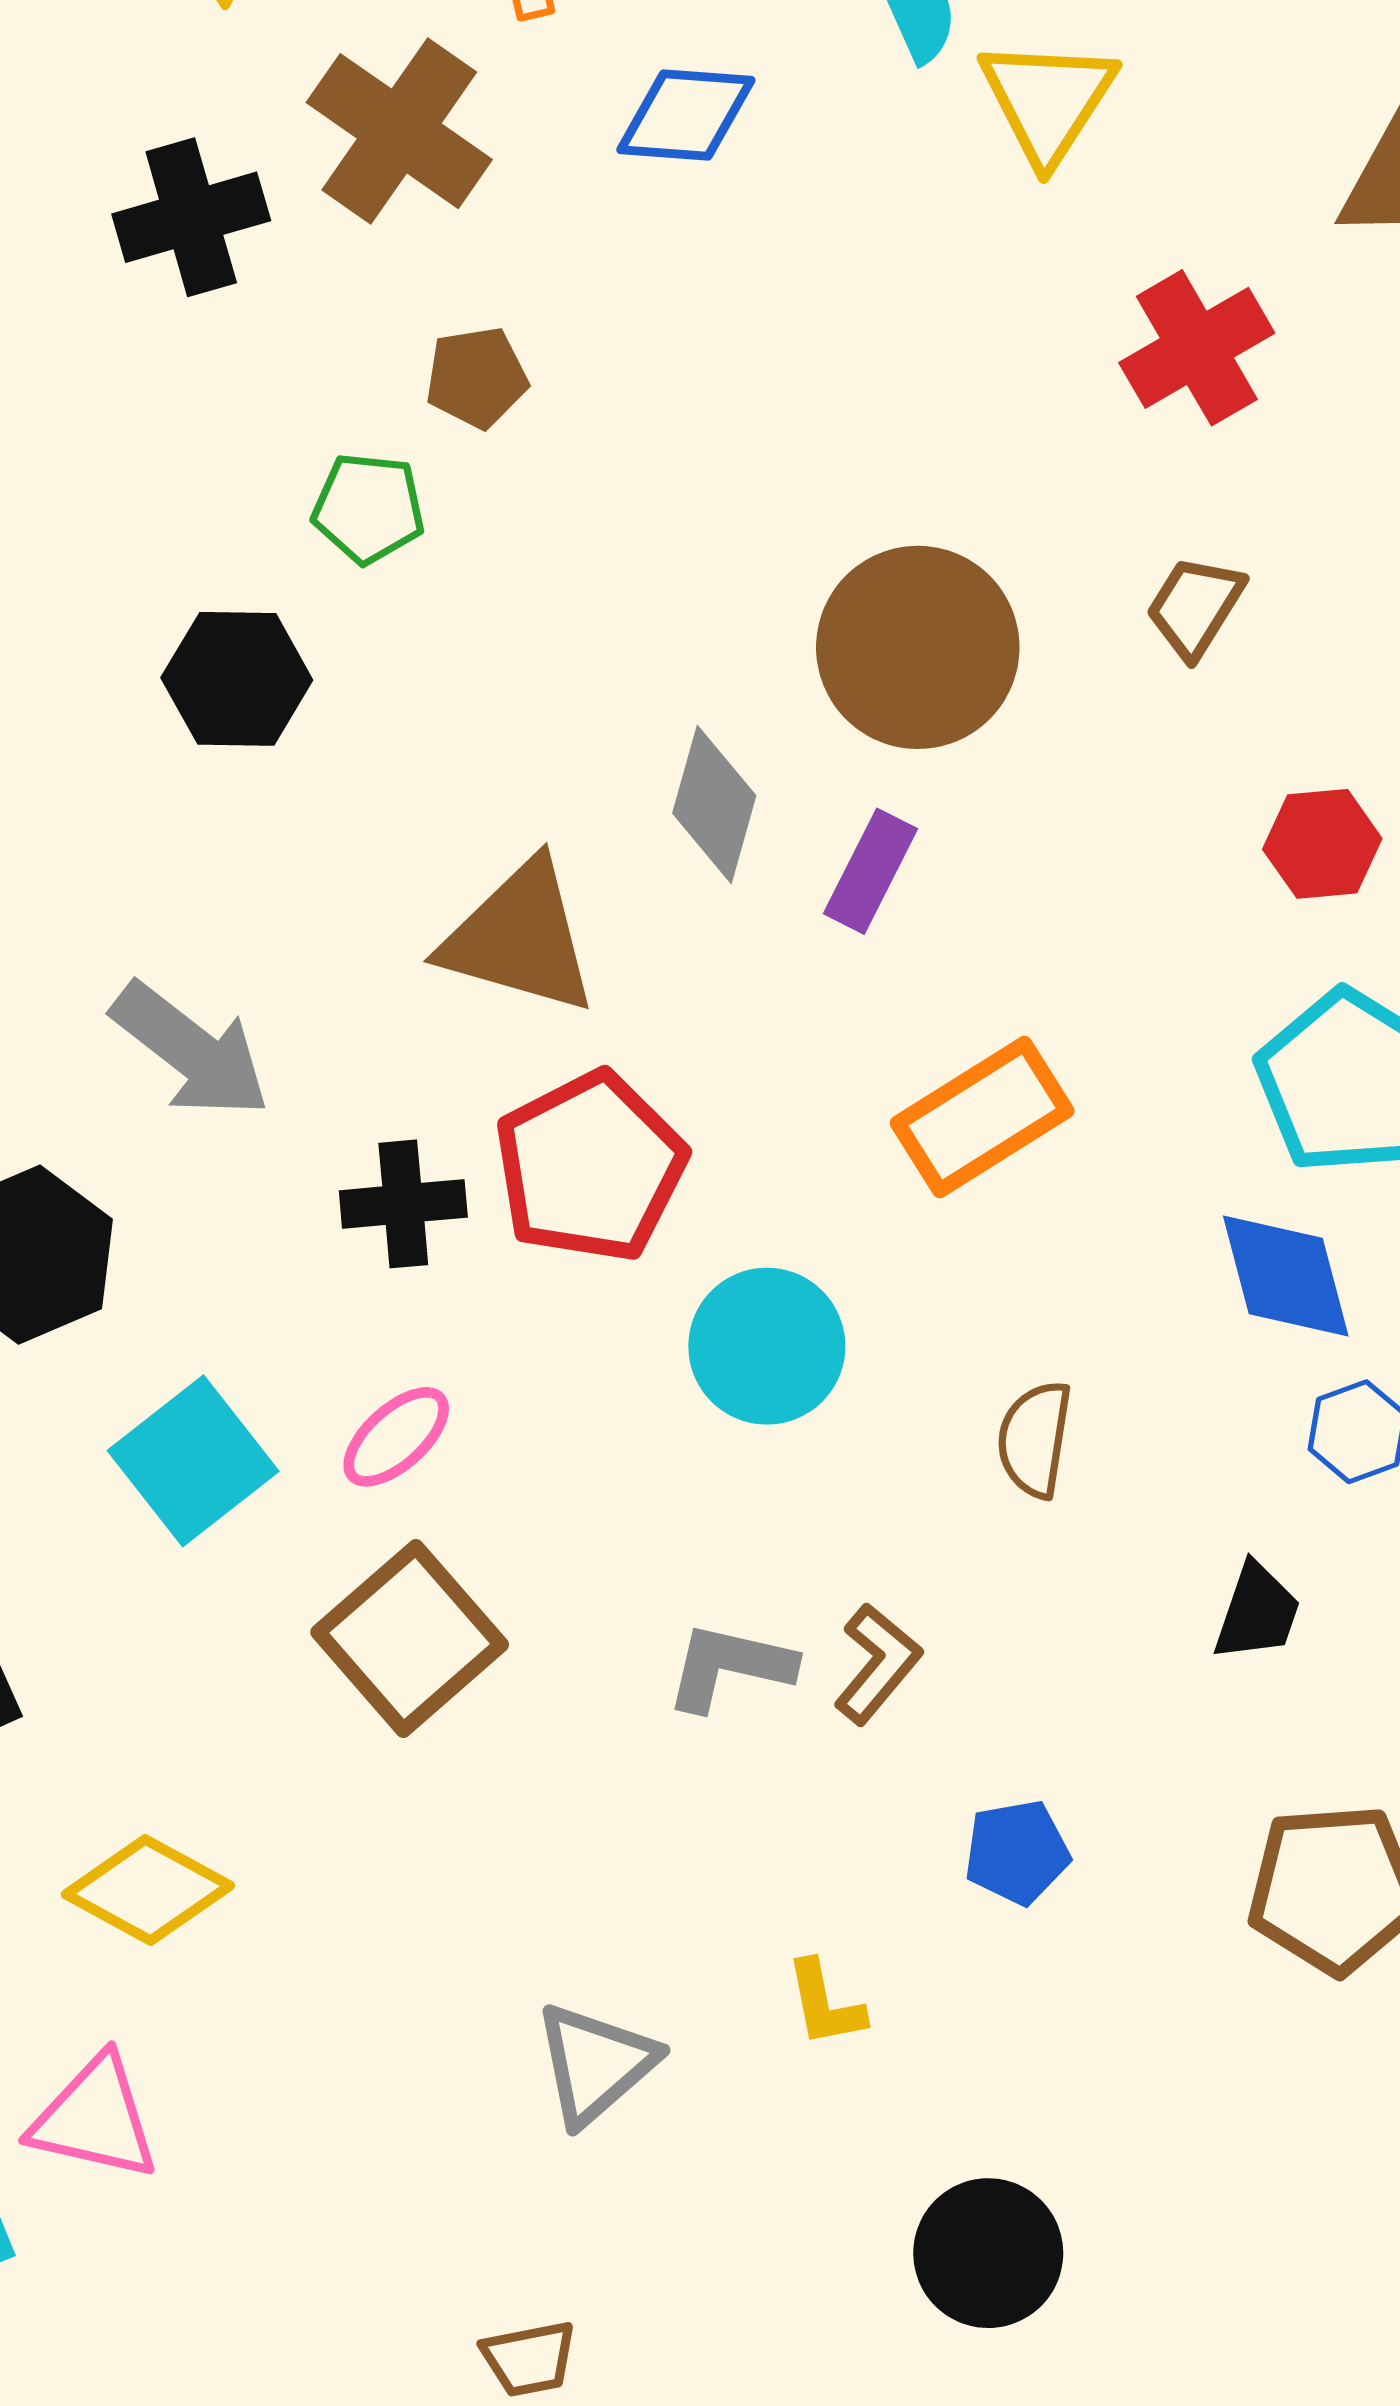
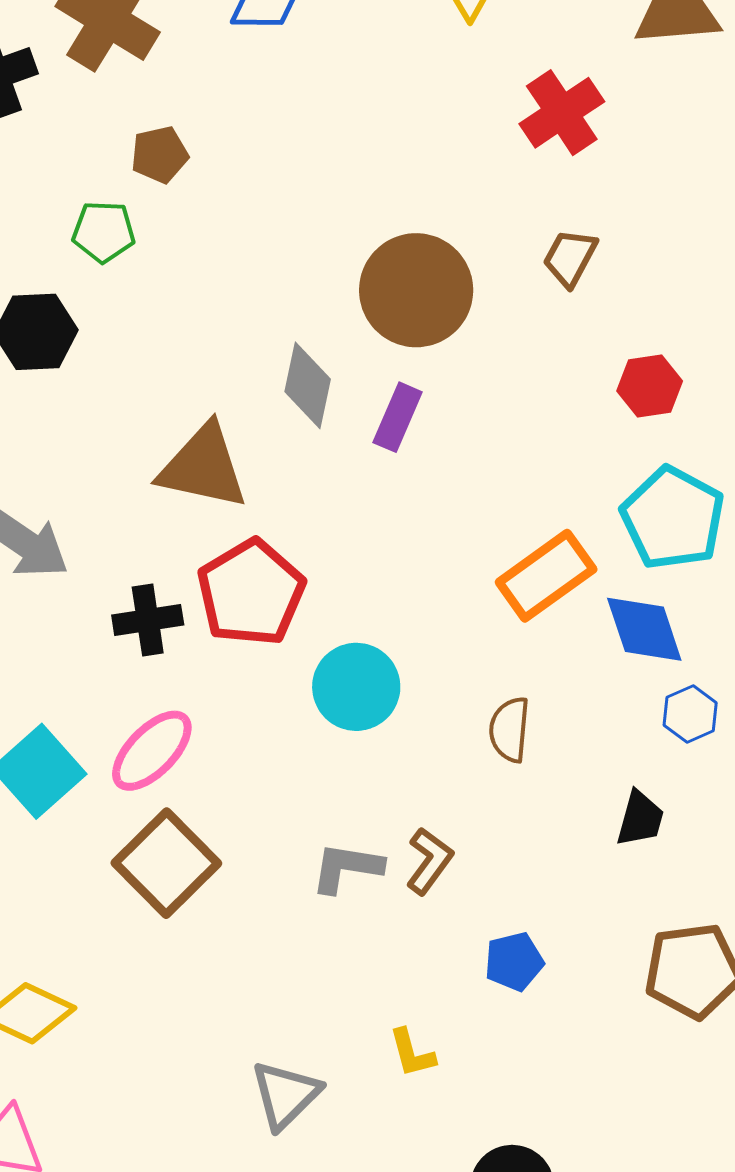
orange rectangle: (982, 1117) -> (546, 576), moved
pink ellipse: (396, 1437) -> (152, 751), size x1.4

